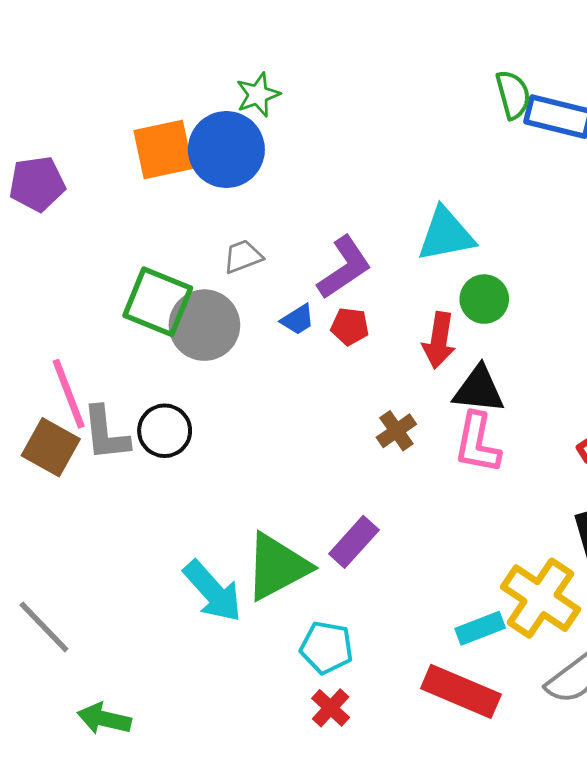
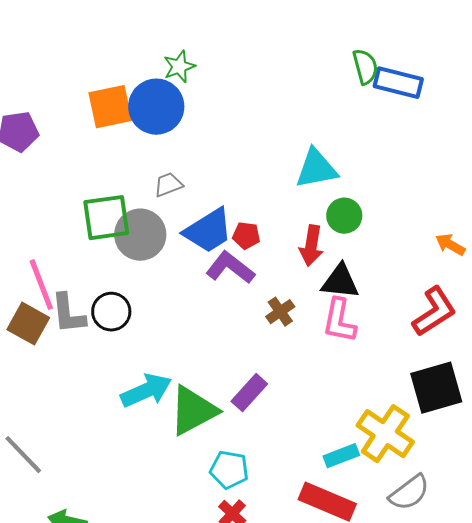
purple L-shape: (344, 268) -> (230, 268), moved, turned -108
green square: (158, 302) -> (106, 218), turned -30
blue trapezoid: (298, 320) -> (208, 231), size x2.0
cyan arrow: (213, 591) -> (146, 391), moved, turned -72

